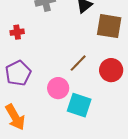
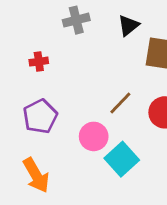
cyan square: (79, 105) -> (122, 159), turned 30

